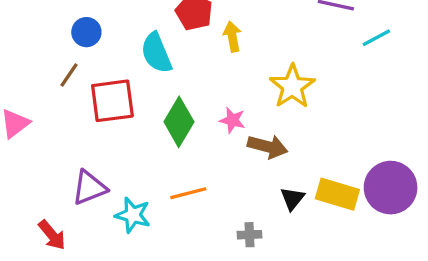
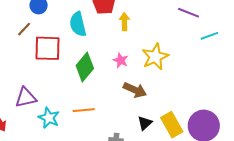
pink star: (232, 120) -> (121, 60), moved
yellow rectangle: (337, 194) -> (172, 125), turned 35

